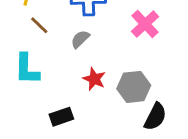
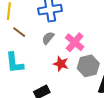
pink cross: (145, 24) -> (75, 42), moved

